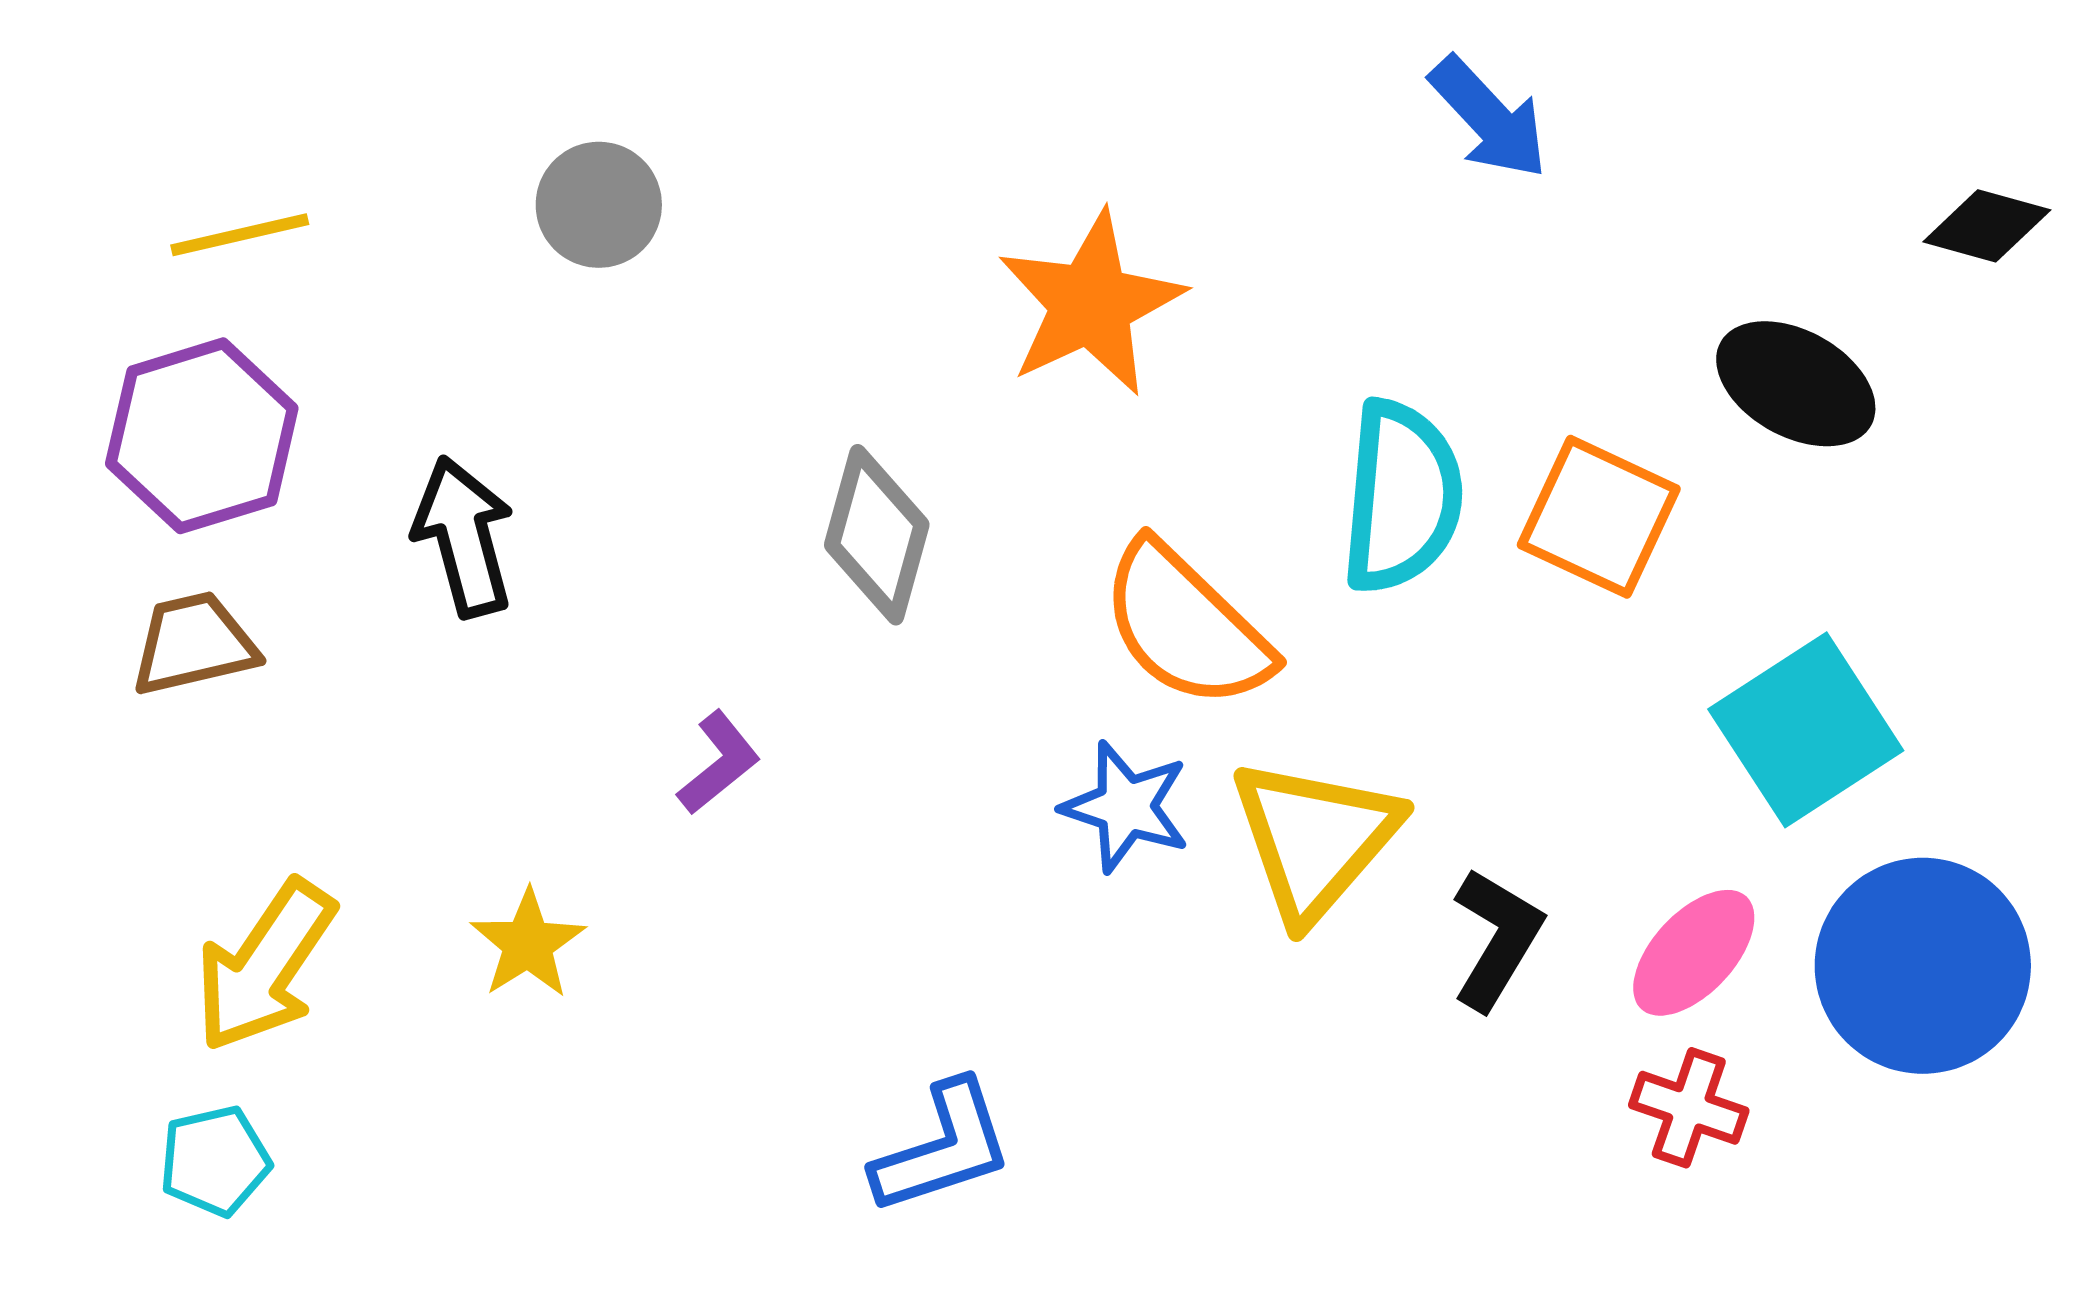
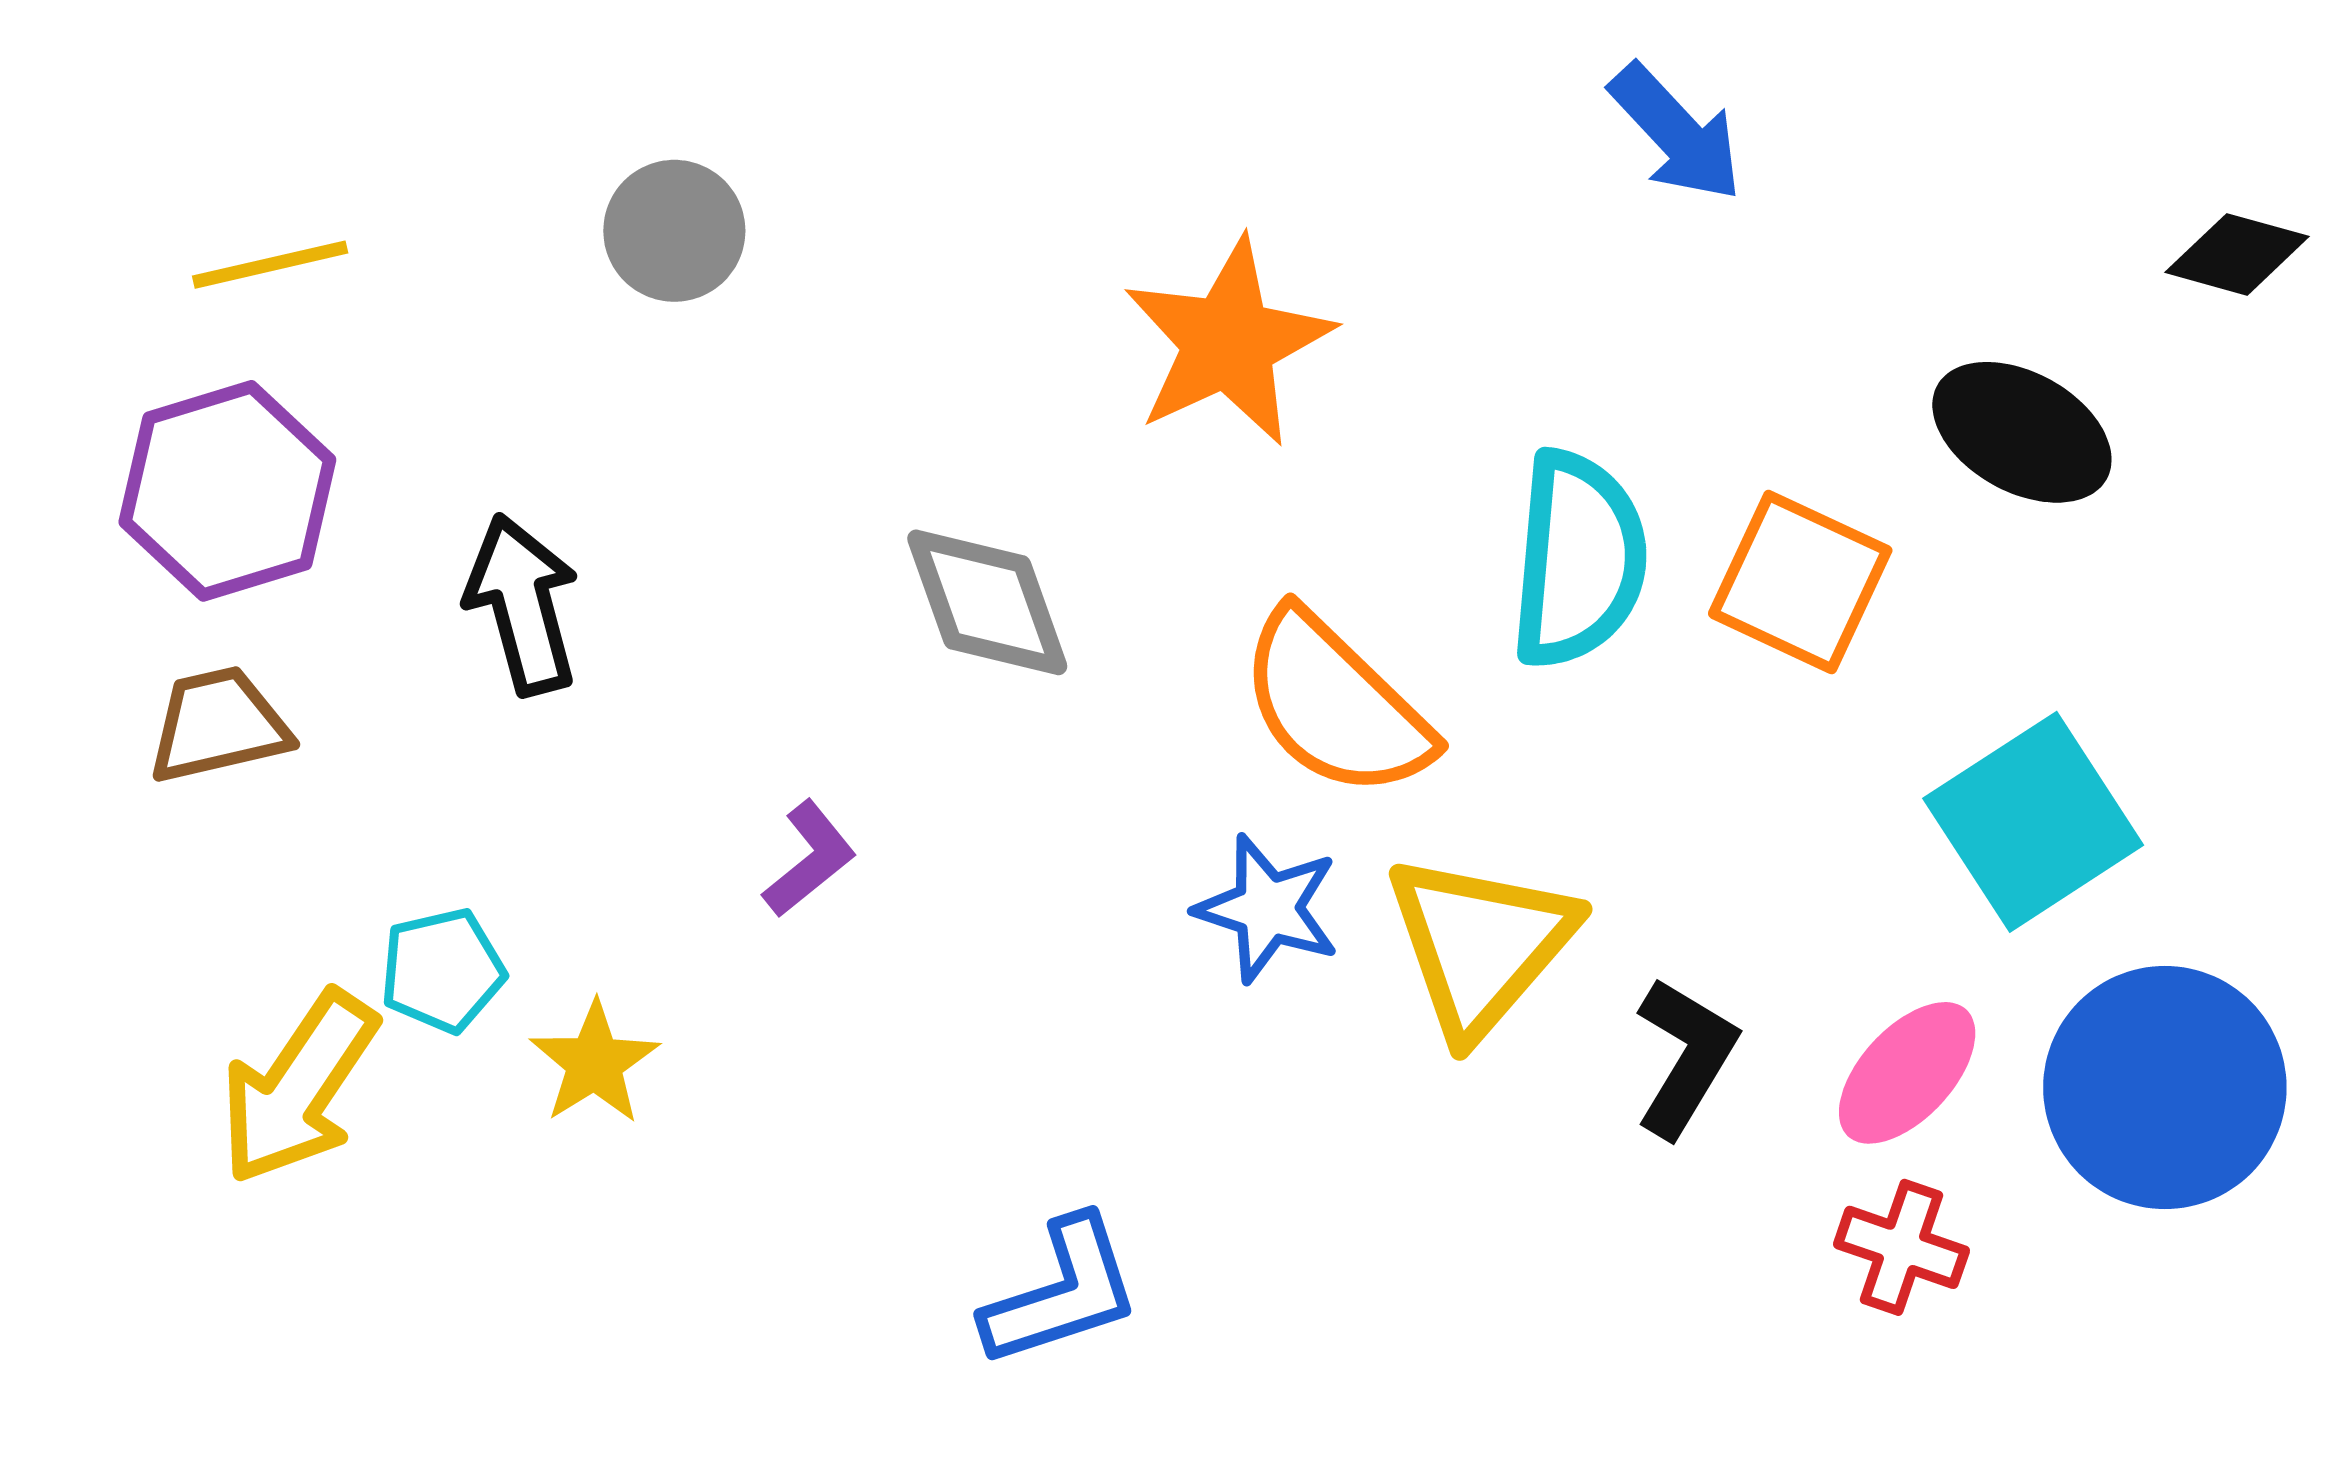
gray diamond: (877, 535) -> (987, 602), turned -35
cyan pentagon: (215, 1161) -> (442, 970), moved

